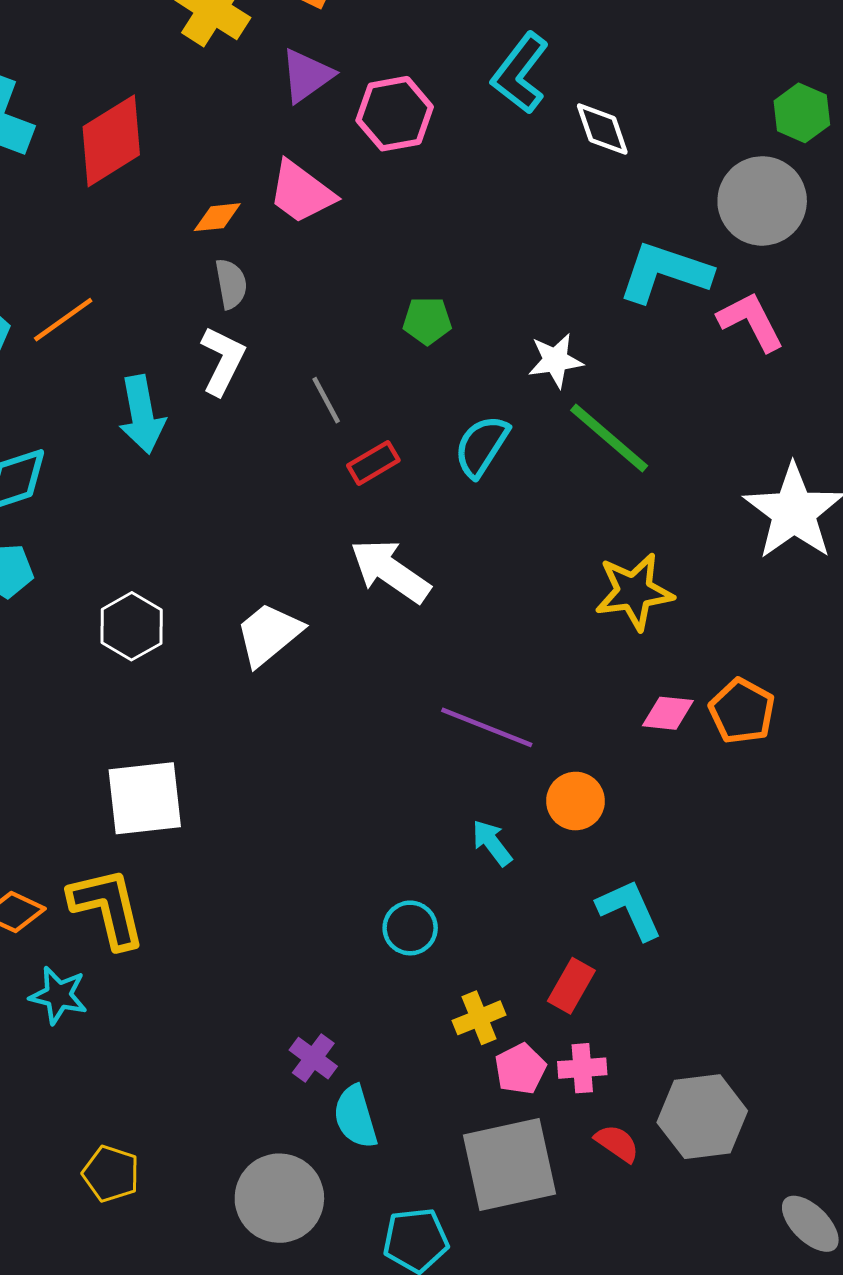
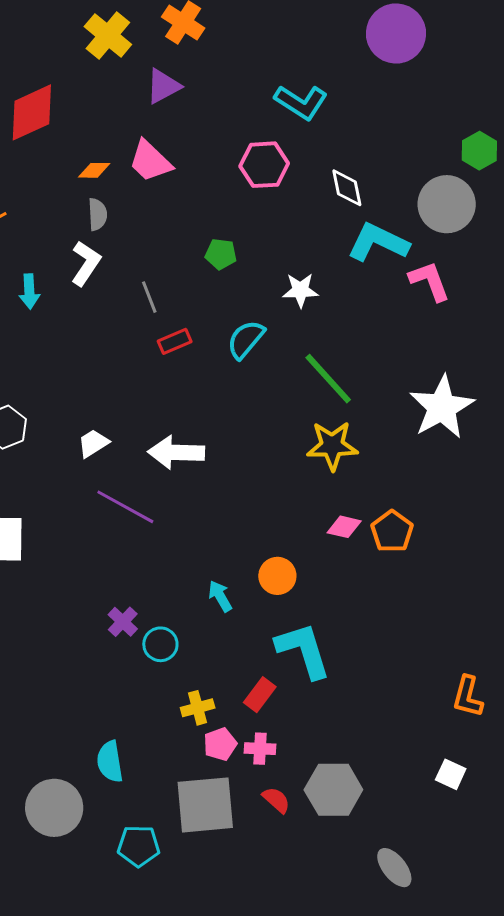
cyan L-shape: (520, 73) -> (301, 102), turned -102
pink hexagon: (395, 114) -> (264, 165), moved
white diamond: (602, 129) -> (347, 188), moved
cyan arrow: (142, 415) -> (29, 291), size x0.7
green line: (609, 438) -> (328, 379), moved
white arrow: (390, 571) -> (176, 452), moved, turned -40
white trapezoid: (269, 634) -> (93, 443), size x0.7
purple line: (487, 727) -> (125, 507), moved
cyan L-shape: (629, 910) -> (303, 650), size x1.4
purple cross: (313, 1058) -> (123, 622), moved

